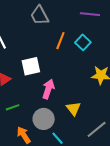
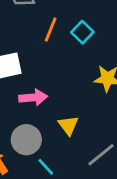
pink arrow: (48, 89) -> (33, 97), turned 66

